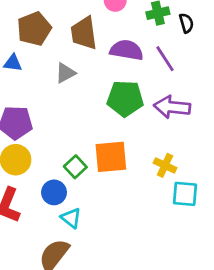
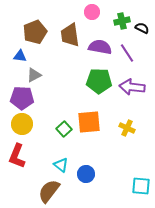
black semicircle: (186, 23) -> (142, 28), turned -48
gray triangle: (65, 73) -> (34, 75), moved
blue circle: (54, 192) -> (86, 174), moved
cyan square: (185, 194) -> (141, 186), moved

